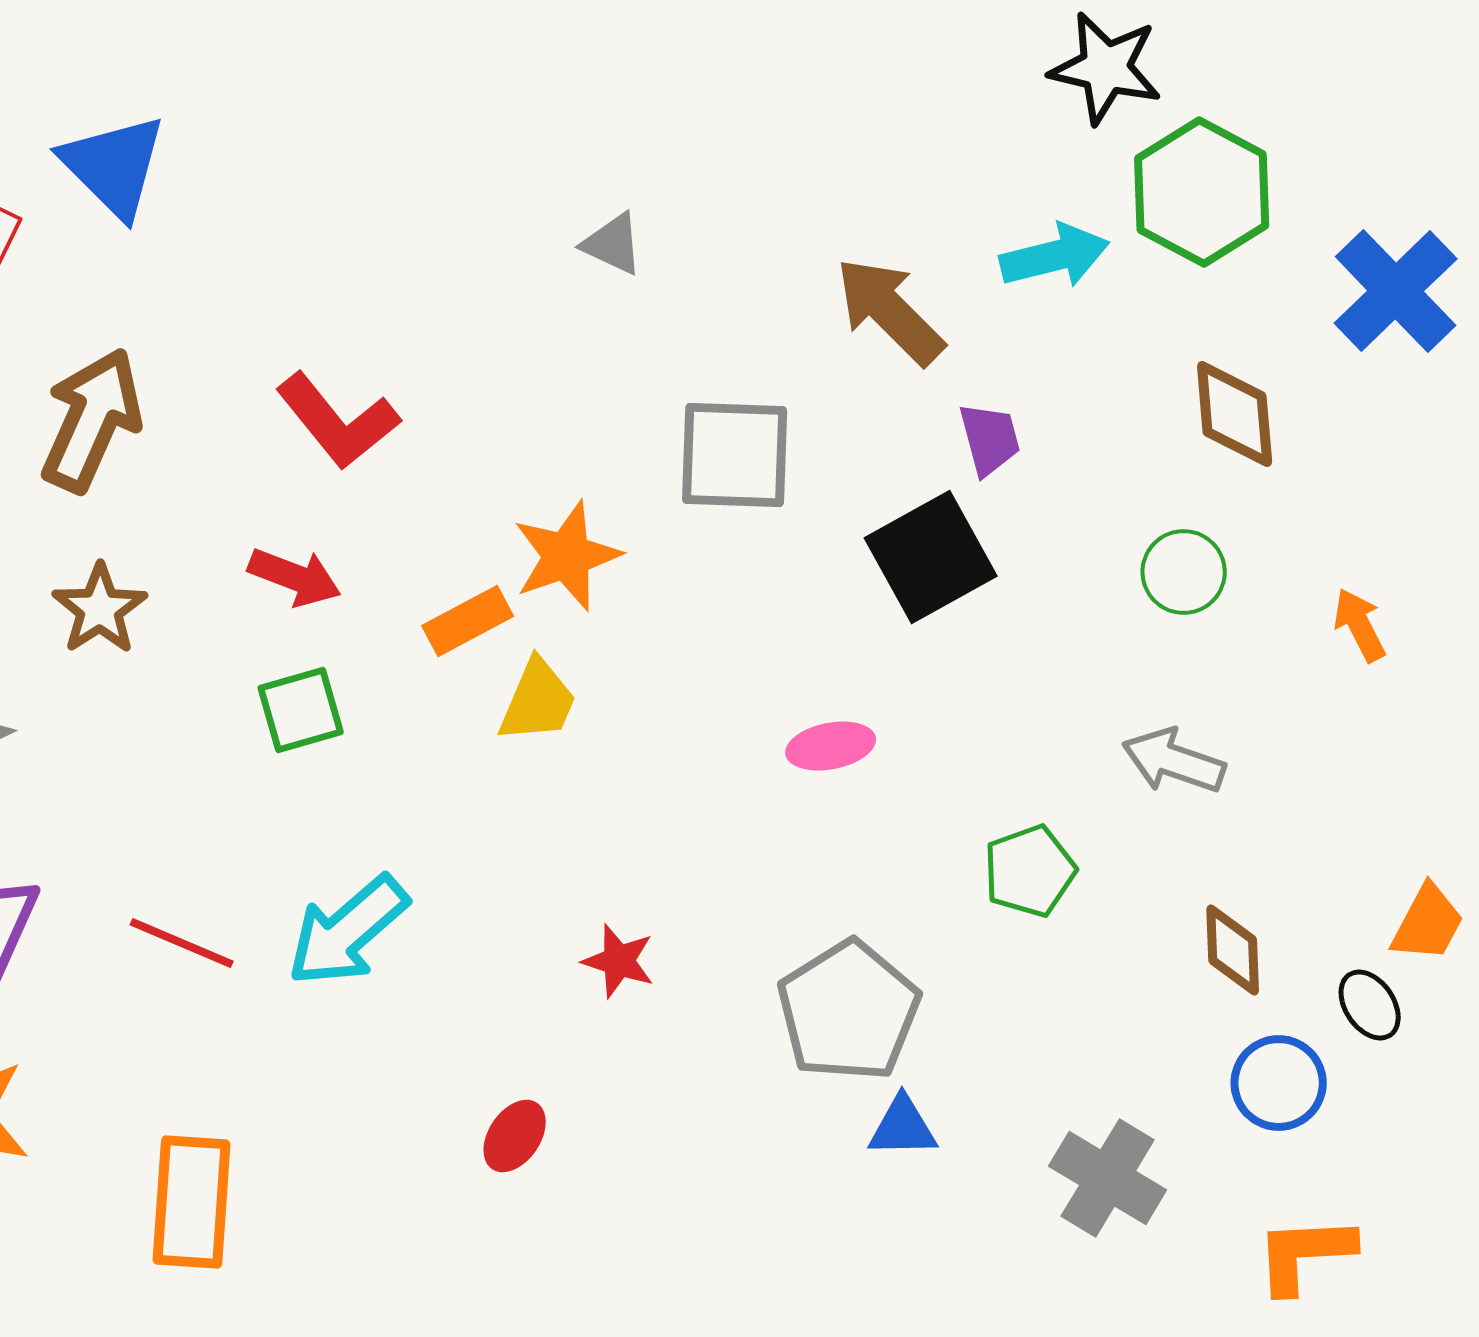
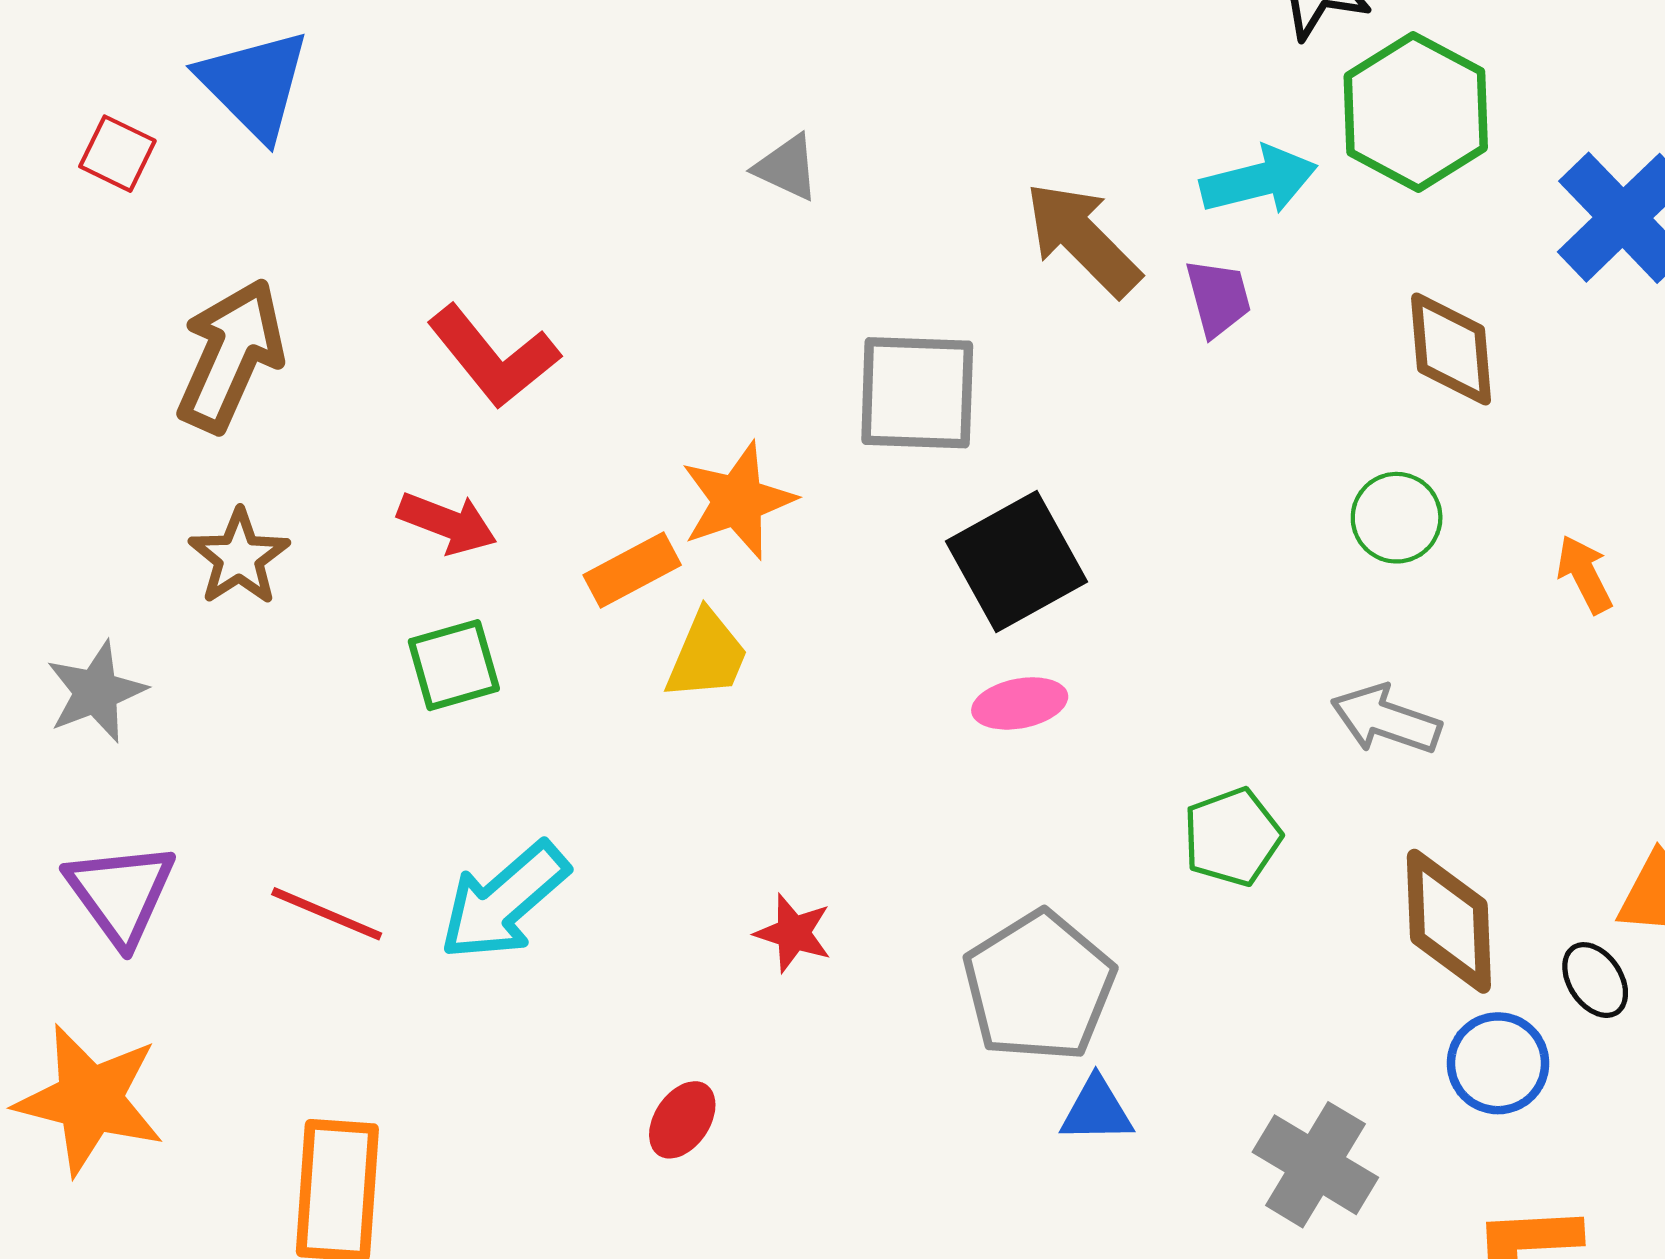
purple trapezoid: (990, 439) -> (1218, 298), moved
black square: (931, 557) -> (1016, 561), moved
brown diamond: (1233, 950) -> (1449, 921), size x1.5

